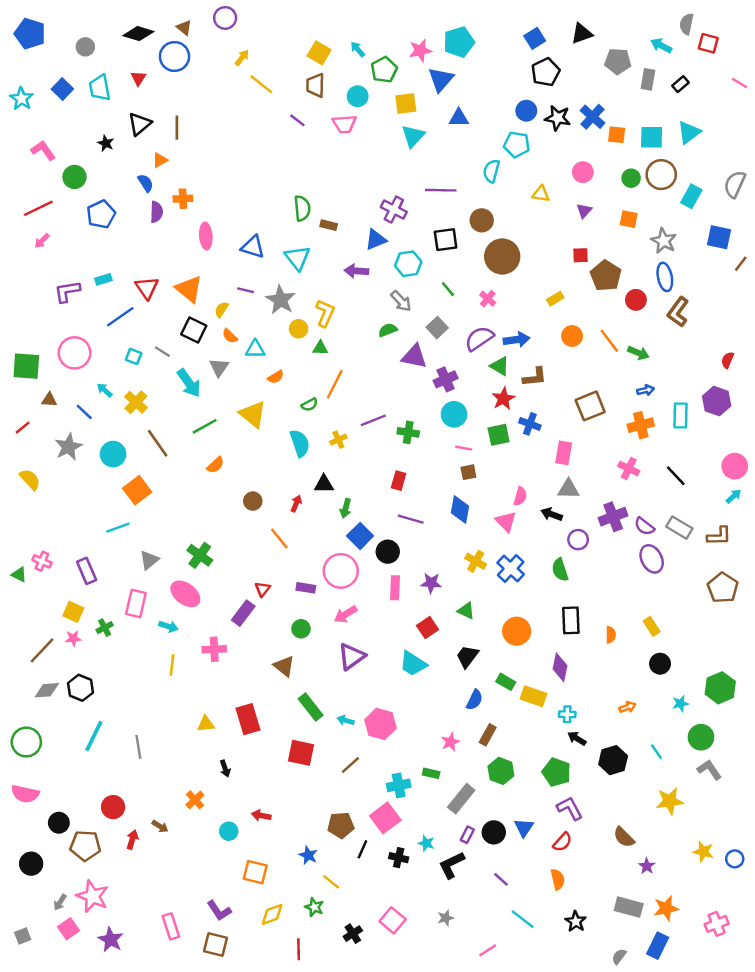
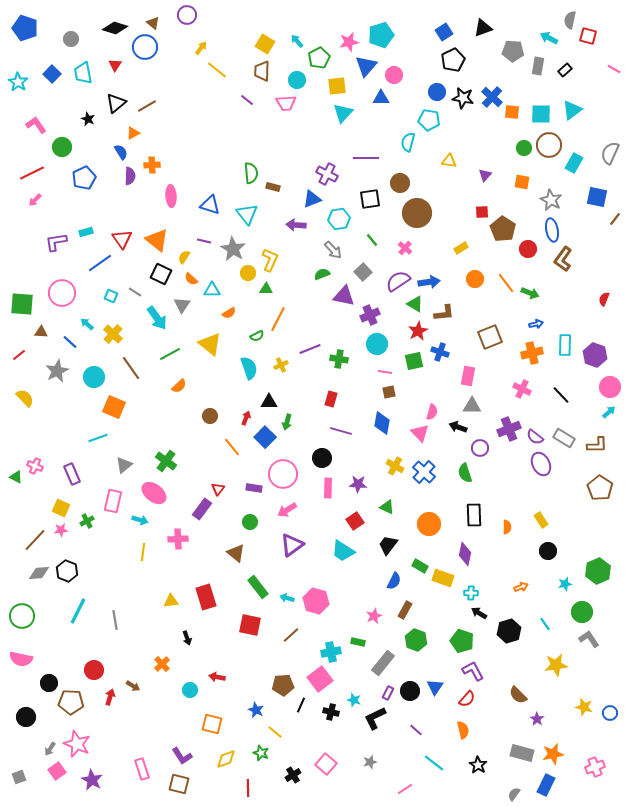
brown line: (177, 128) -> (147, 106), turned 60
pink circle: (583, 172) -> (394, 75), moved
purple hexagon: (717, 401) -> (595, 355), moved
orange square: (137, 490) -> (114, 407), turned -30
blue square: (360, 536) -> (265, 437), moved

